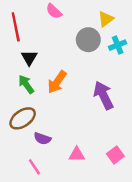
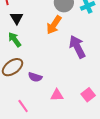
orange arrow: (57, 82) -> (54, 25), moved
purple semicircle: (42, 139) -> (35, 77), moved

